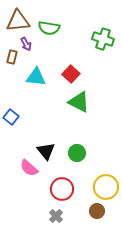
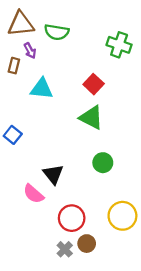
red square: (71, 74) -> (94, 84), moved
green circle: (77, 153) -> (103, 163), moved
brown circle: (97, 211) -> (87, 244), moved

